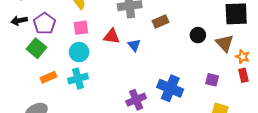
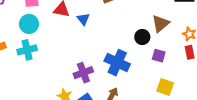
black circle: (198, 35) -> (142, 37), moved
brown triangle: (225, 43) -> (161, 24), moved, turned 30

